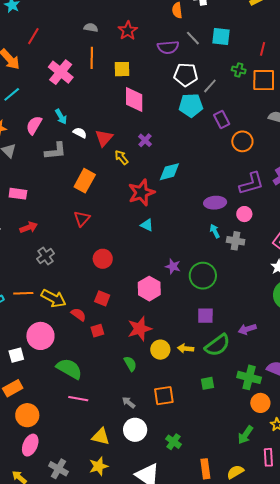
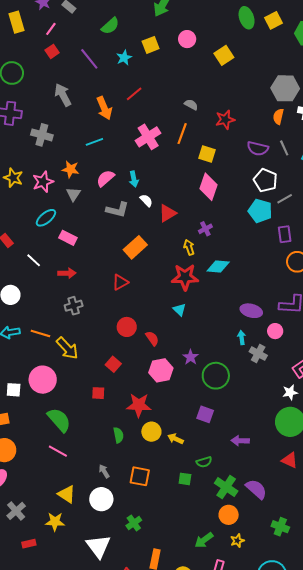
yellow arrow: (121, 157) -> (189, 247), moved
red semicircle: (78, 314) -> (152, 338), moved
green semicircle: (217, 345) -> (204, 462), moved, size x0.6

